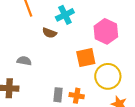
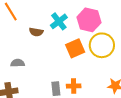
cyan cross: (65, 15) -> (59, 21), moved
yellow circle: (108, 76) -> (102, 45), moved

